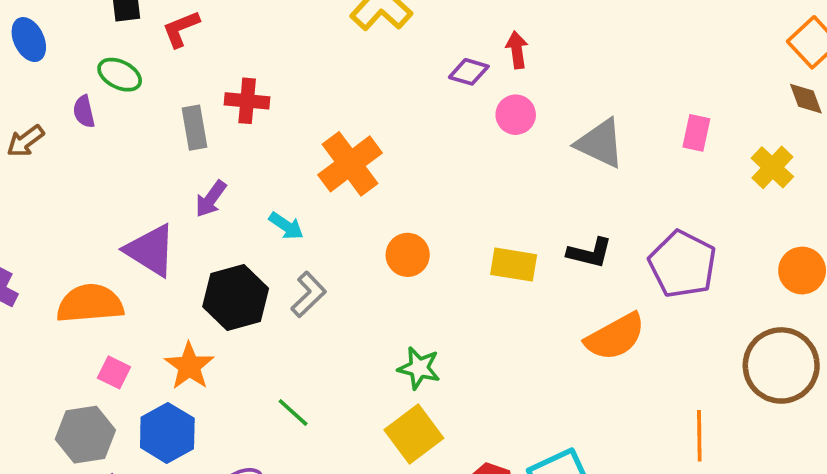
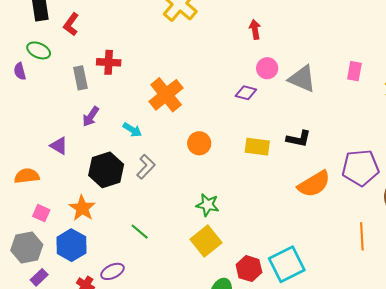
red L-shape: (181, 29) -> (71, 24), turned -30
purple diamond: (469, 72) -> (246, 93), moved
pink circle: (516, 115) -> (267, 68), moved
purple triangle: (151, 250) -> (59, 146), size x0.6
purple pentagon: (683, 264) -> (360, 168), moved, turned -30
orange semicircle: (90, 304) -> (27, 176), size x0.7

